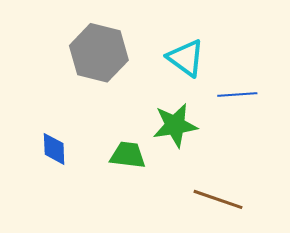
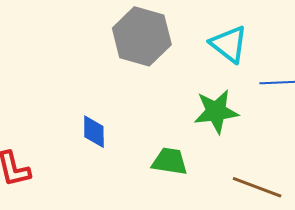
green trapezoid: (128, 155) -> (170, 161), moved

